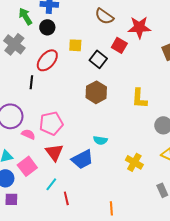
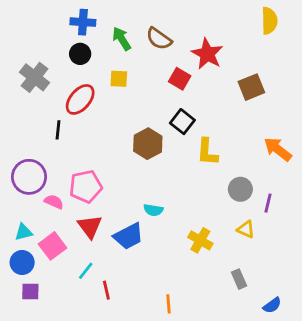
green arrow: (25, 16) -> (122, 39), moved
red star: (139, 27) -> (207, 54), turned 30
black square: (98, 59) -> (182, 122), moved

